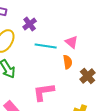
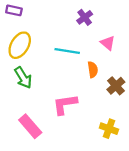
purple cross: (30, 24) -> (85, 17), moved
pink triangle: (72, 42) -> (108, 43), moved

